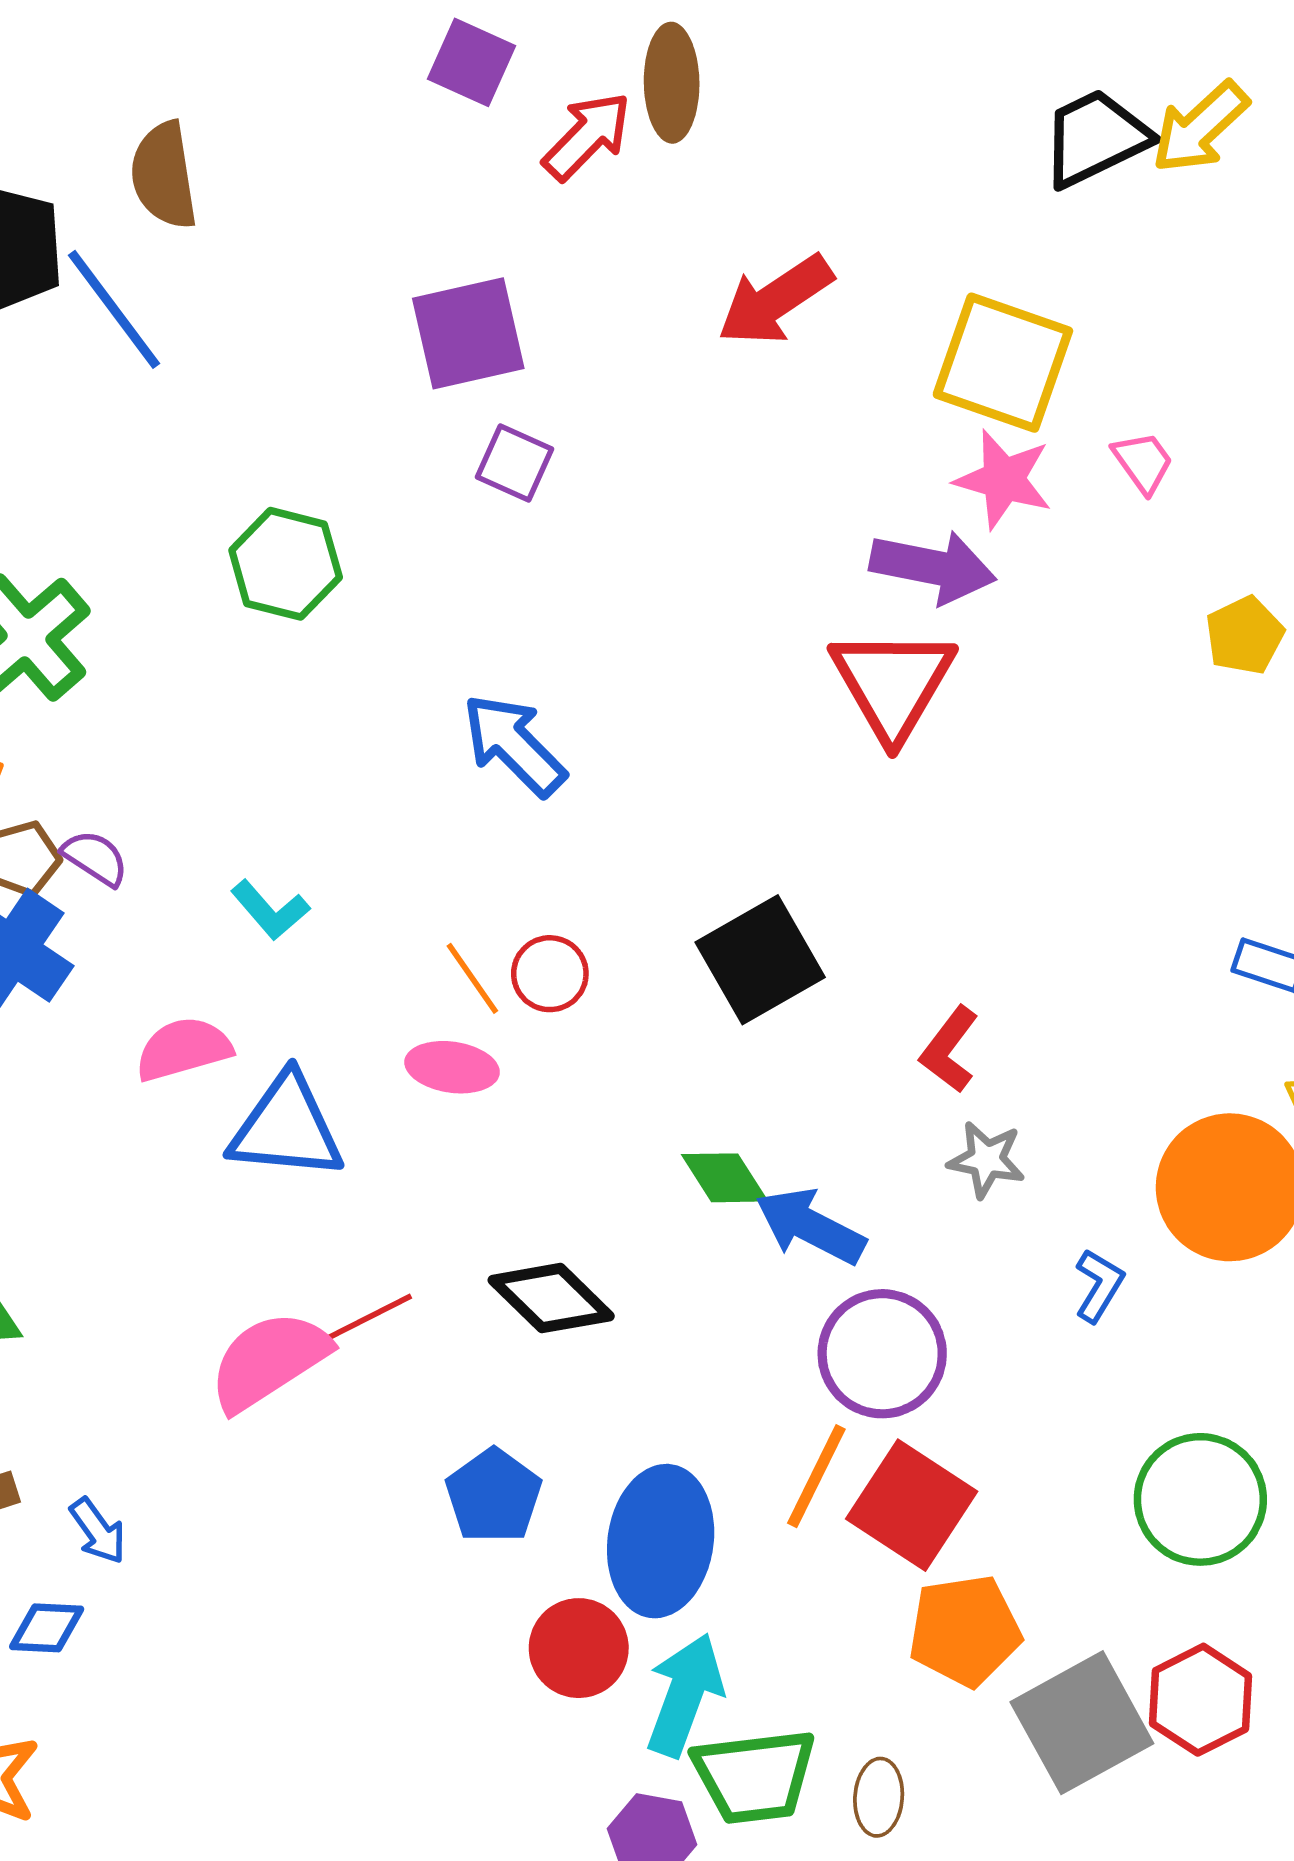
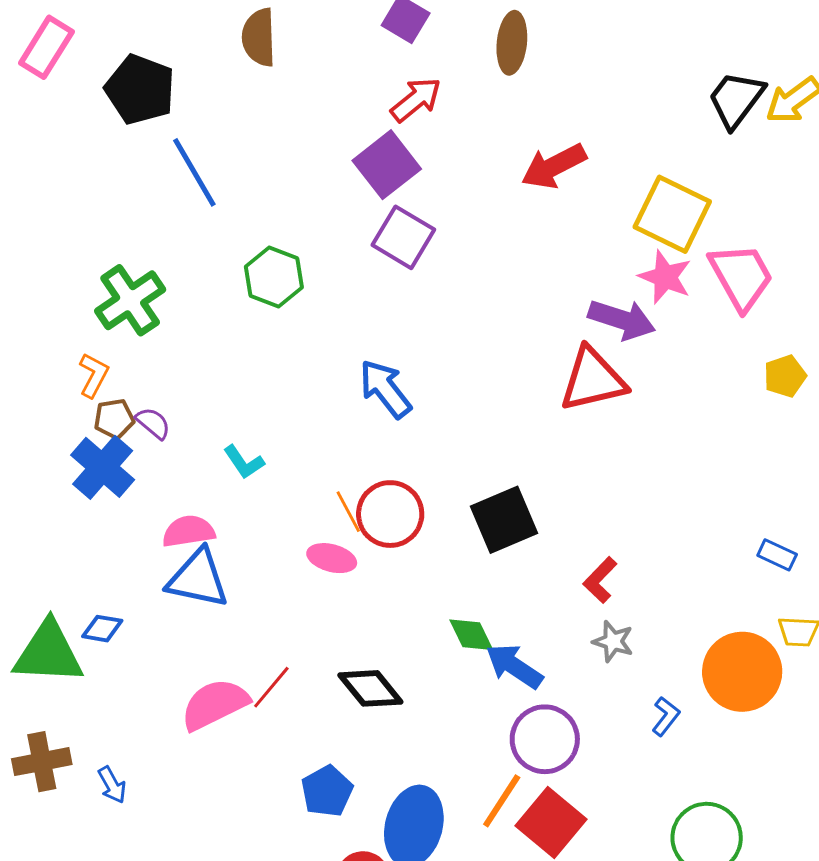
red arrow: (587, 136) -> (416, 100), moved
black trapezoid: (1095, 138) -> (736, 99), turned -34
brown semicircle: (164, 175) -> (259, 37), moved
blue line: (114, 309) -> (194, 172), moved
purple square: (468, 333) -> (387, 165), turned -32
pink trapezoid: (1143, 462) -> (741, 277), size x2.0
purple square: (514, 463) -> (403, 237), size x1.5
red triangle: (893, 683) -> (593, 380), turned 40
red circle: (550, 974) -> (390, 514), size x1.6
blue triangle: (286, 1127) -> (198, 579), moved
red line: (369, 1317) -> (271, 687), turned -30
blue diamond: (47, 1628) -> (102, 629), moved

